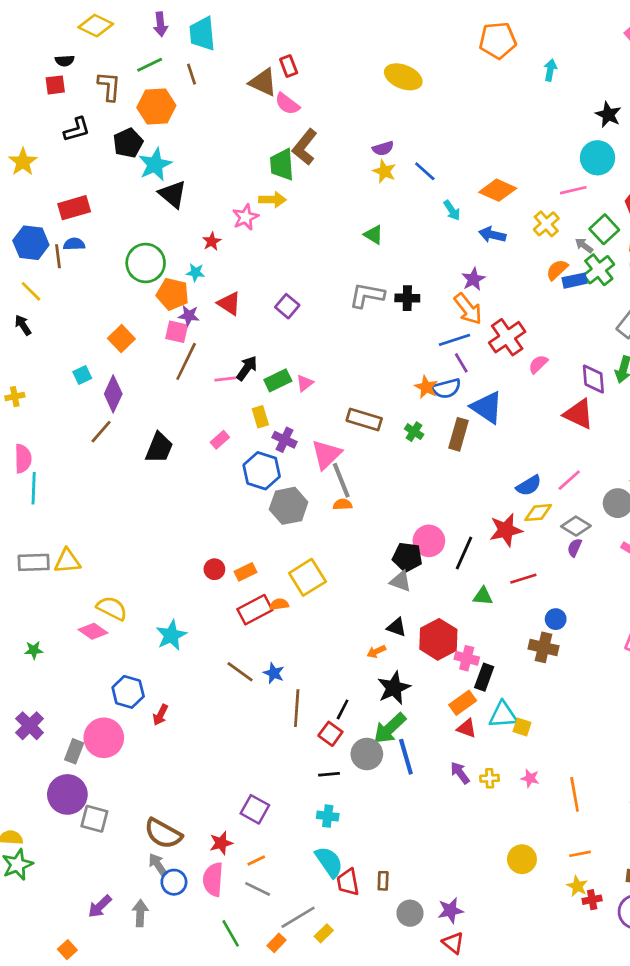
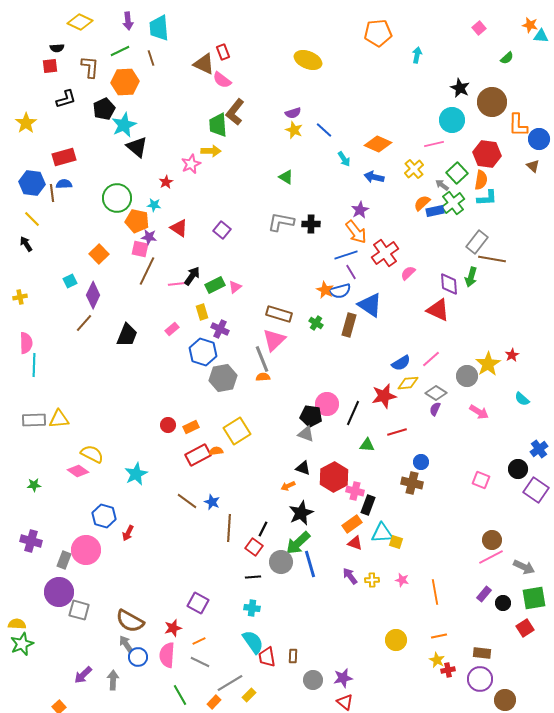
pink triangle: (326, 455) -> (274, 340), moved
purple cross: (30, 726) -> (31, 541), turned -30

